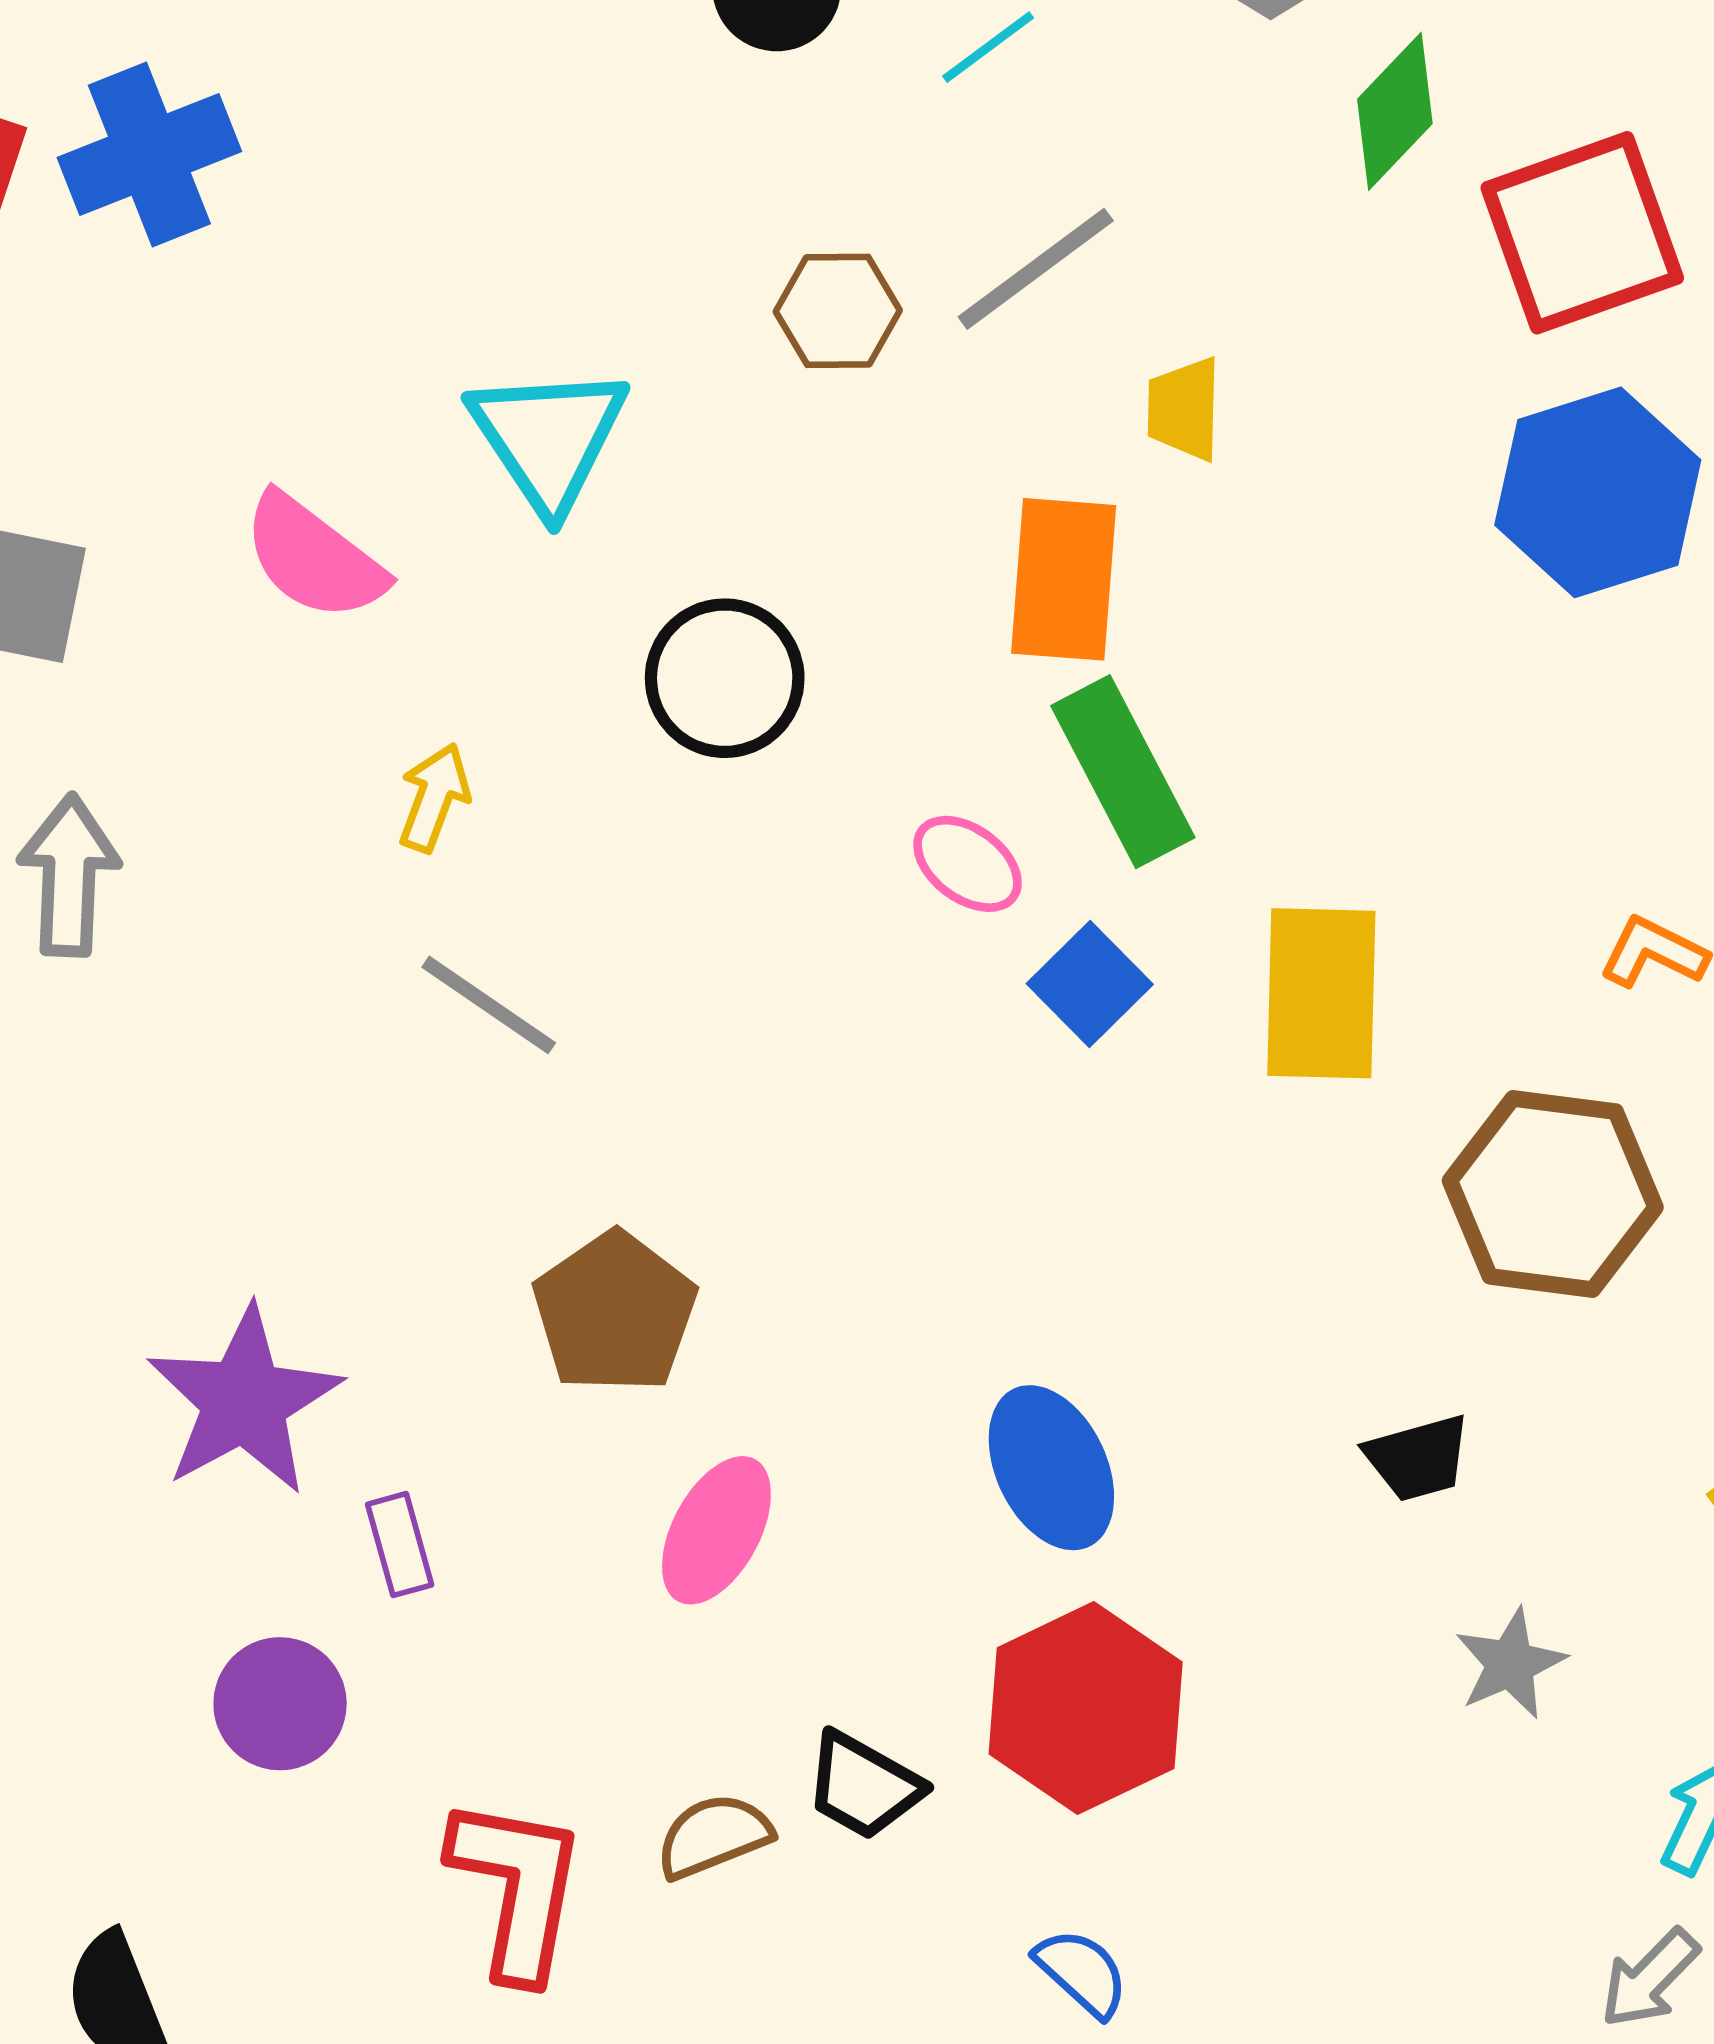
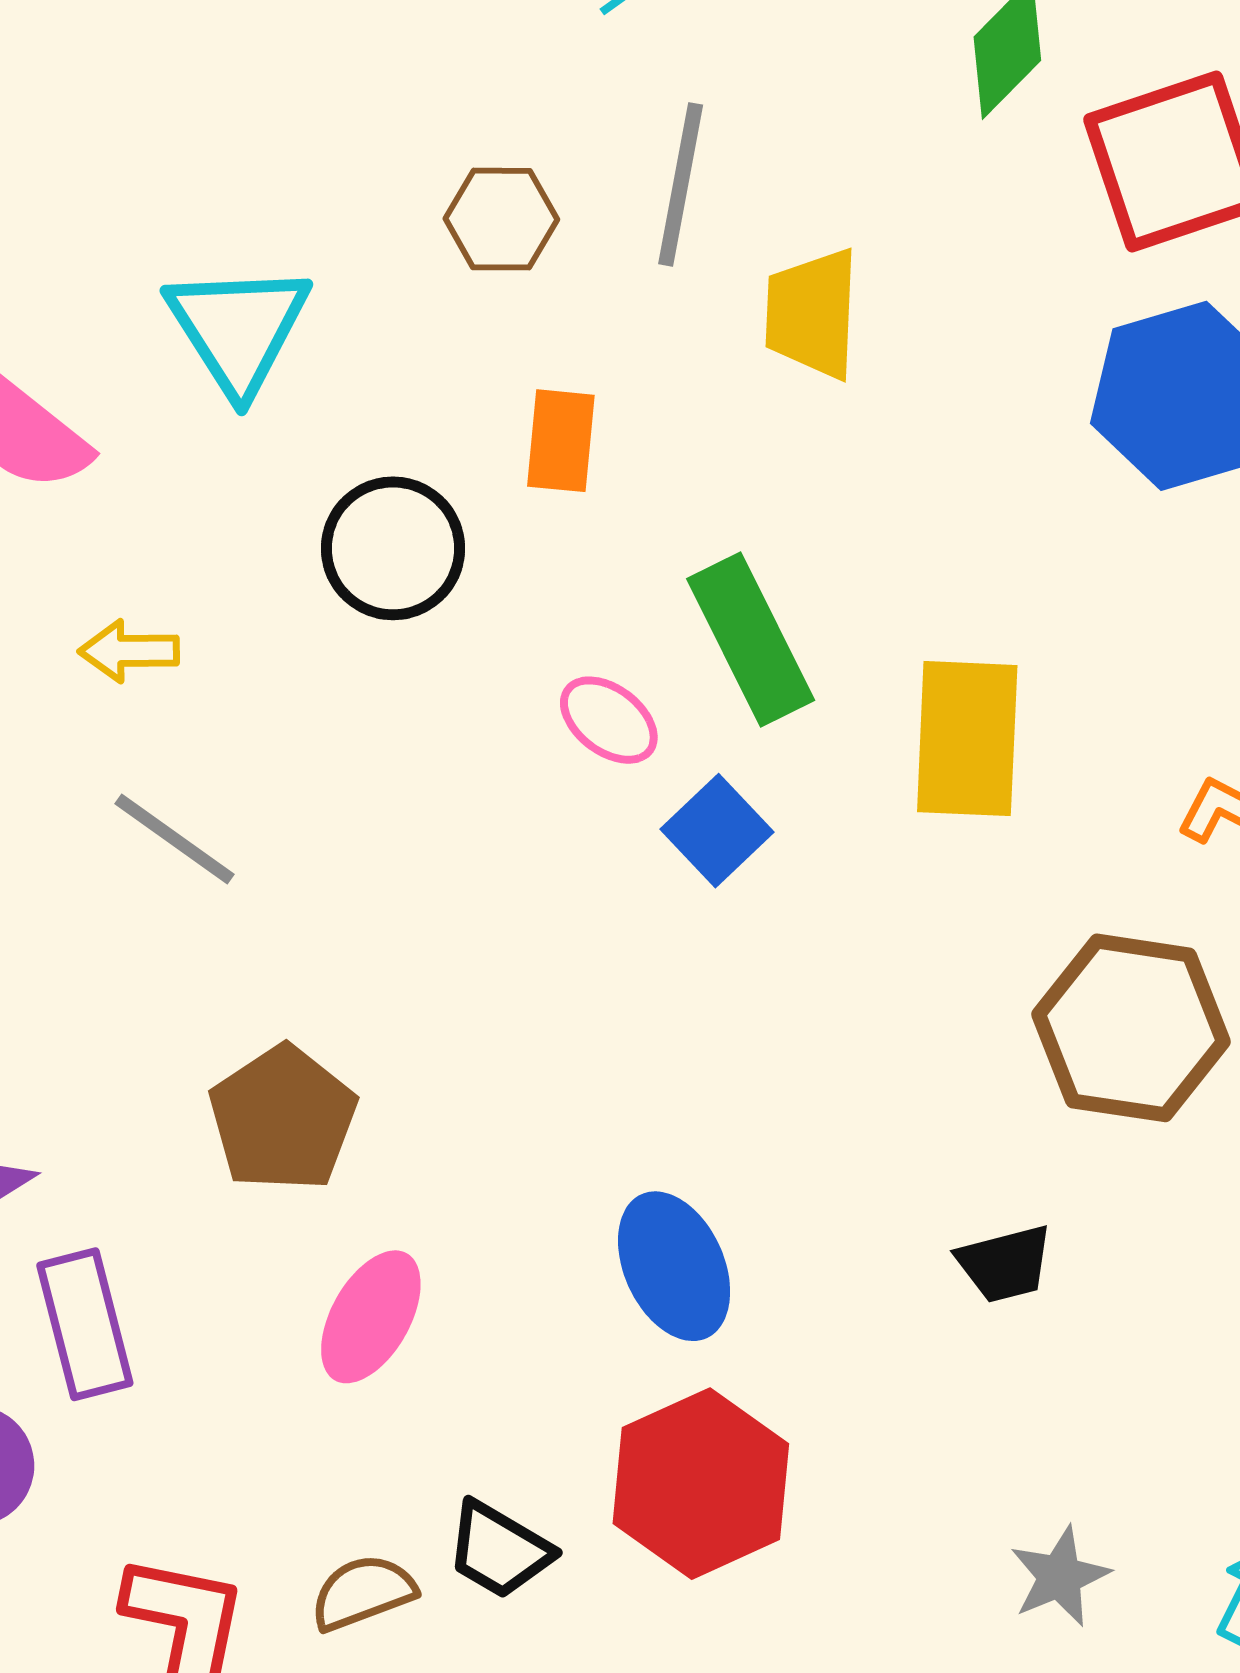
gray line: (1036, 269) -> (681, 184), turned -44
yellow trapezoid: (1184, 409) -> (812, 313), size x1.4
orange rectangle: (1064, 579) -> (561, 441), moved, size x0.7
yellow arrow: (434, 798) -> (129, 651), turned -112
yellow rectangle: (1321, 993) -> (967, 739), moved
purple rectangle: (400, 1545) -> (85, 1324), size x1.6
gray star: (1510, 1664) -> (1060, 1577), moved

